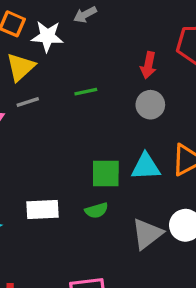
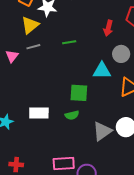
gray circle: (150, 105) -> (121, 54), moved
cyan triangle: (146, 167) -> (102, 71), moved

